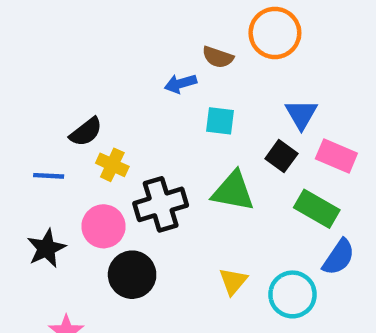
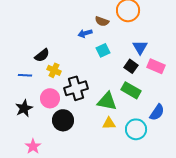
cyan square: (220, 121) -> (103, 50), turned -32
green triangle: (233, 191) -> (107, 101), moved
green rectangle: (317, 209) -> (131, 90), moved
yellow triangle: (233, 281) -> (109, 123), turned 48

